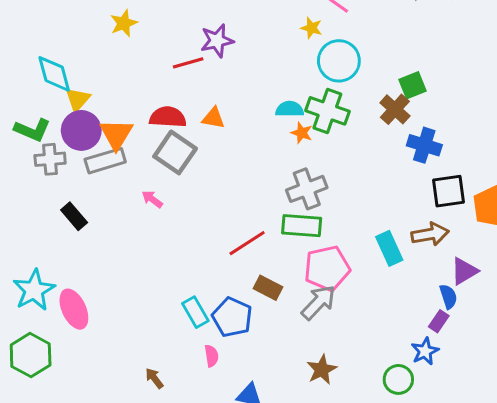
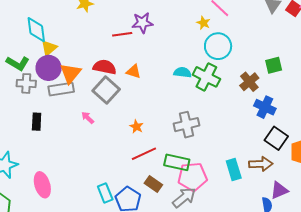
green square: (413, 85) -> (274, 65), moved
orange star: (302, 133) -> (136, 127), moved
black square: (449, 191) -> (276, 138), turned 35
black rectangle: (74, 216) -> (37, 122), turned 36
green rectangle: (302, 226) -> (177, 162), moved
pink ellipse: (74, 309) -> (42, 185), moved

